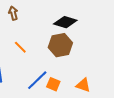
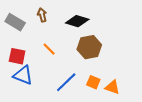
black diamond: (65, 22) -> (77, 21), moved
orange square: (53, 84) -> (93, 82), moved

